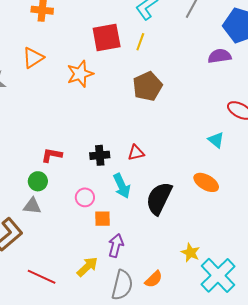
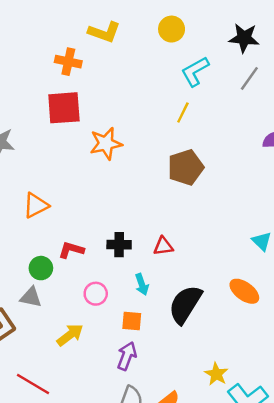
red square: (107, 38) -> (64, 108), moved
orange triangle: (33, 58) -> (36, 205), moved
red L-shape: (52, 155) -> (71, 250), moved
cyan arrow: (122, 186) -> (142, 284), size x0.7
orange square: (103, 219) -> (132, 321), moved
yellow arrow: (87, 267) -> (70, 335), moved

